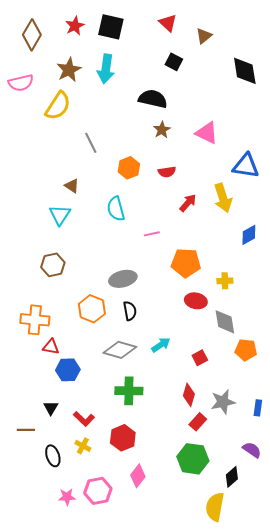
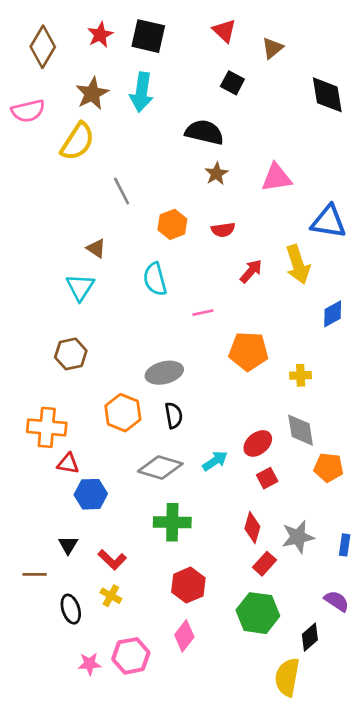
pink triangle: (207, 133) -> (276, 178), turned -35
red ellipse: (196, 301) -> (258, 443), moved, turned -50
red hexagon: (123, 438) -> (188, 585), moved

